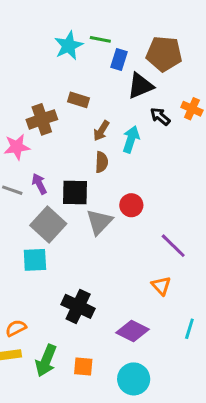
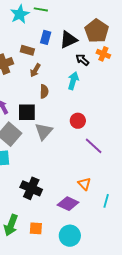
brown pentagon: (164, 54) -> (97, 31), moved, turned 30
blue rectangle: (119, 60) -> (46, 37), moved
brown arrow: (101, 131) -> (35, 70), moved
cyan arrow: (131, 139) -> (73, 81), moved
red circle: (131, 205) -> (78, 121), moved
orange triangle: (161, 286) -> (84, 184), moved

